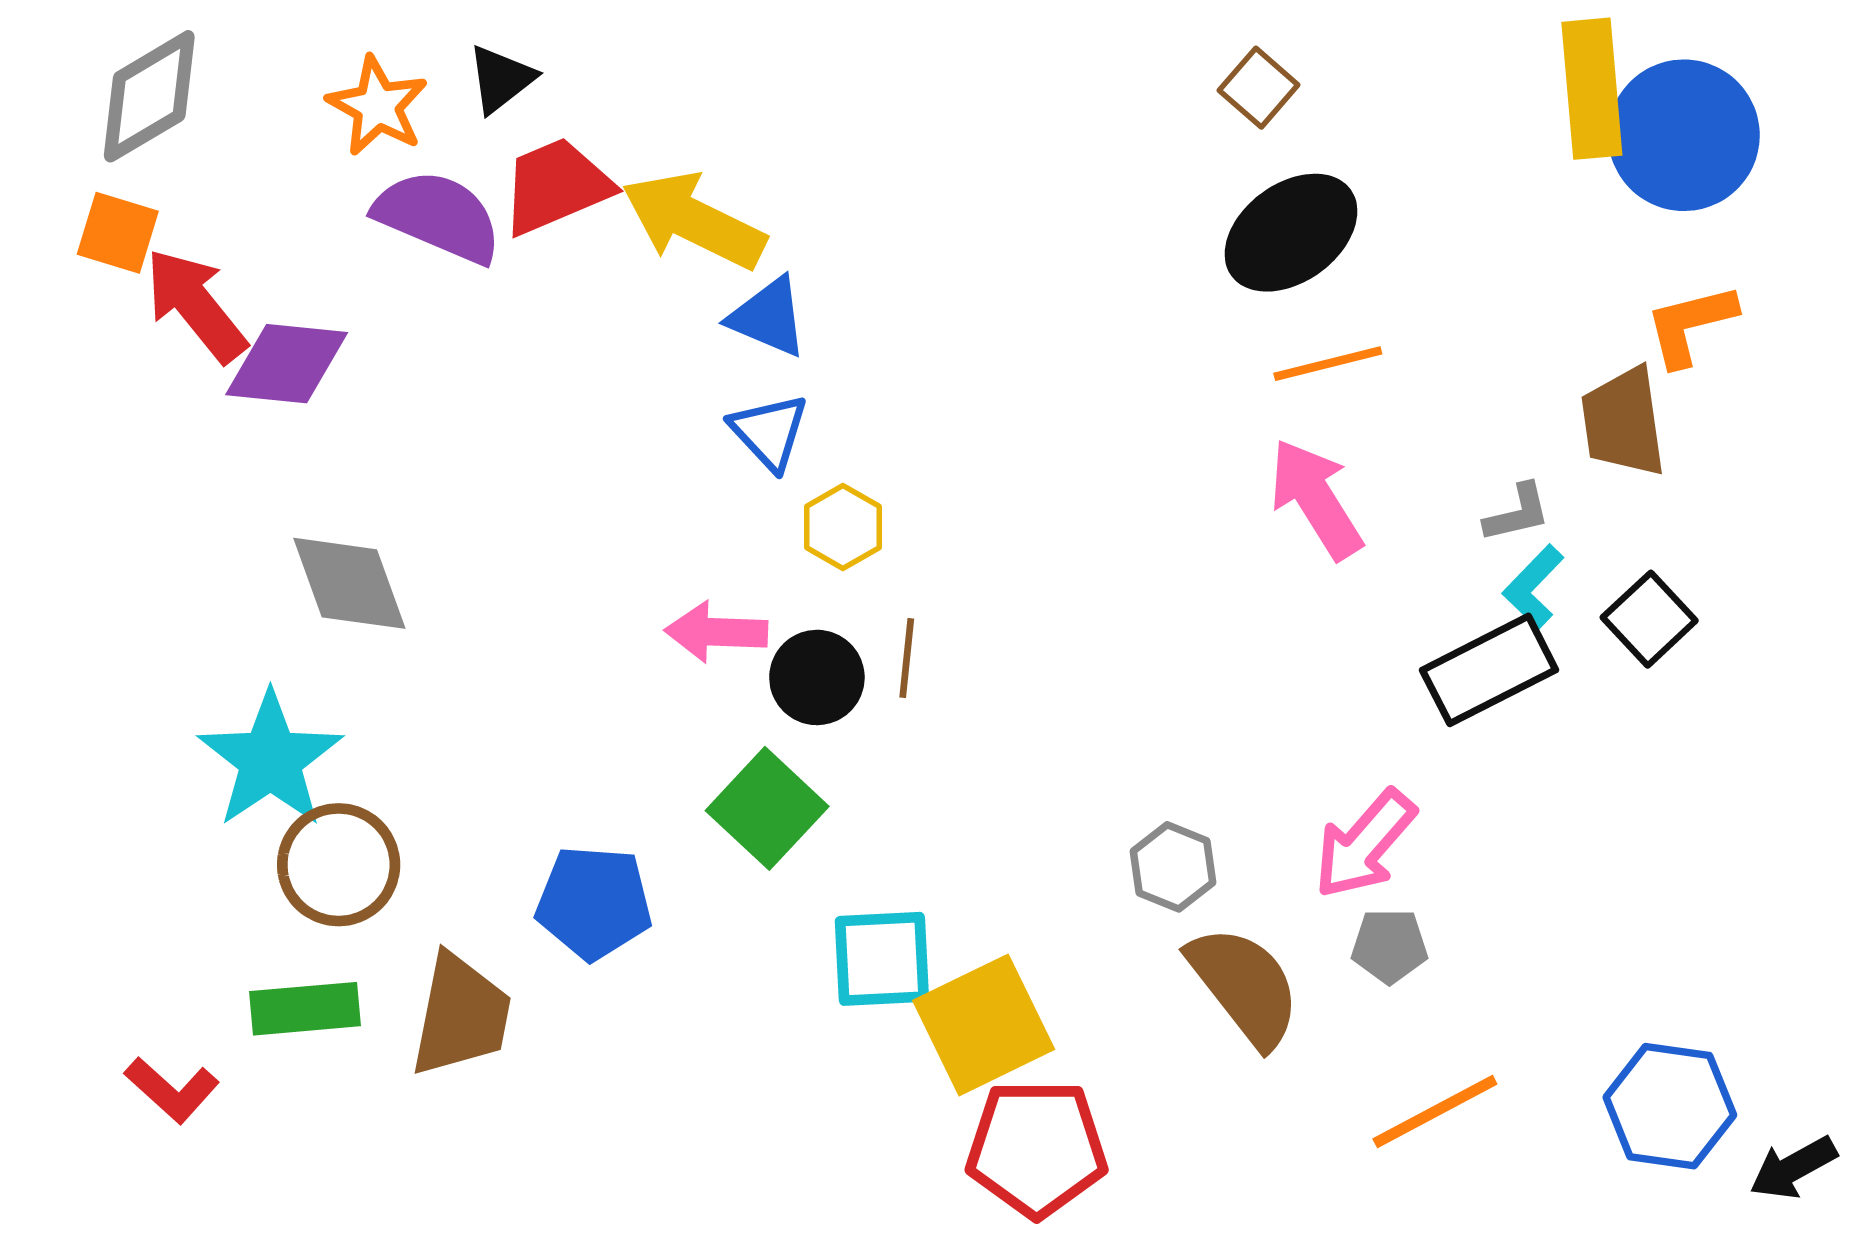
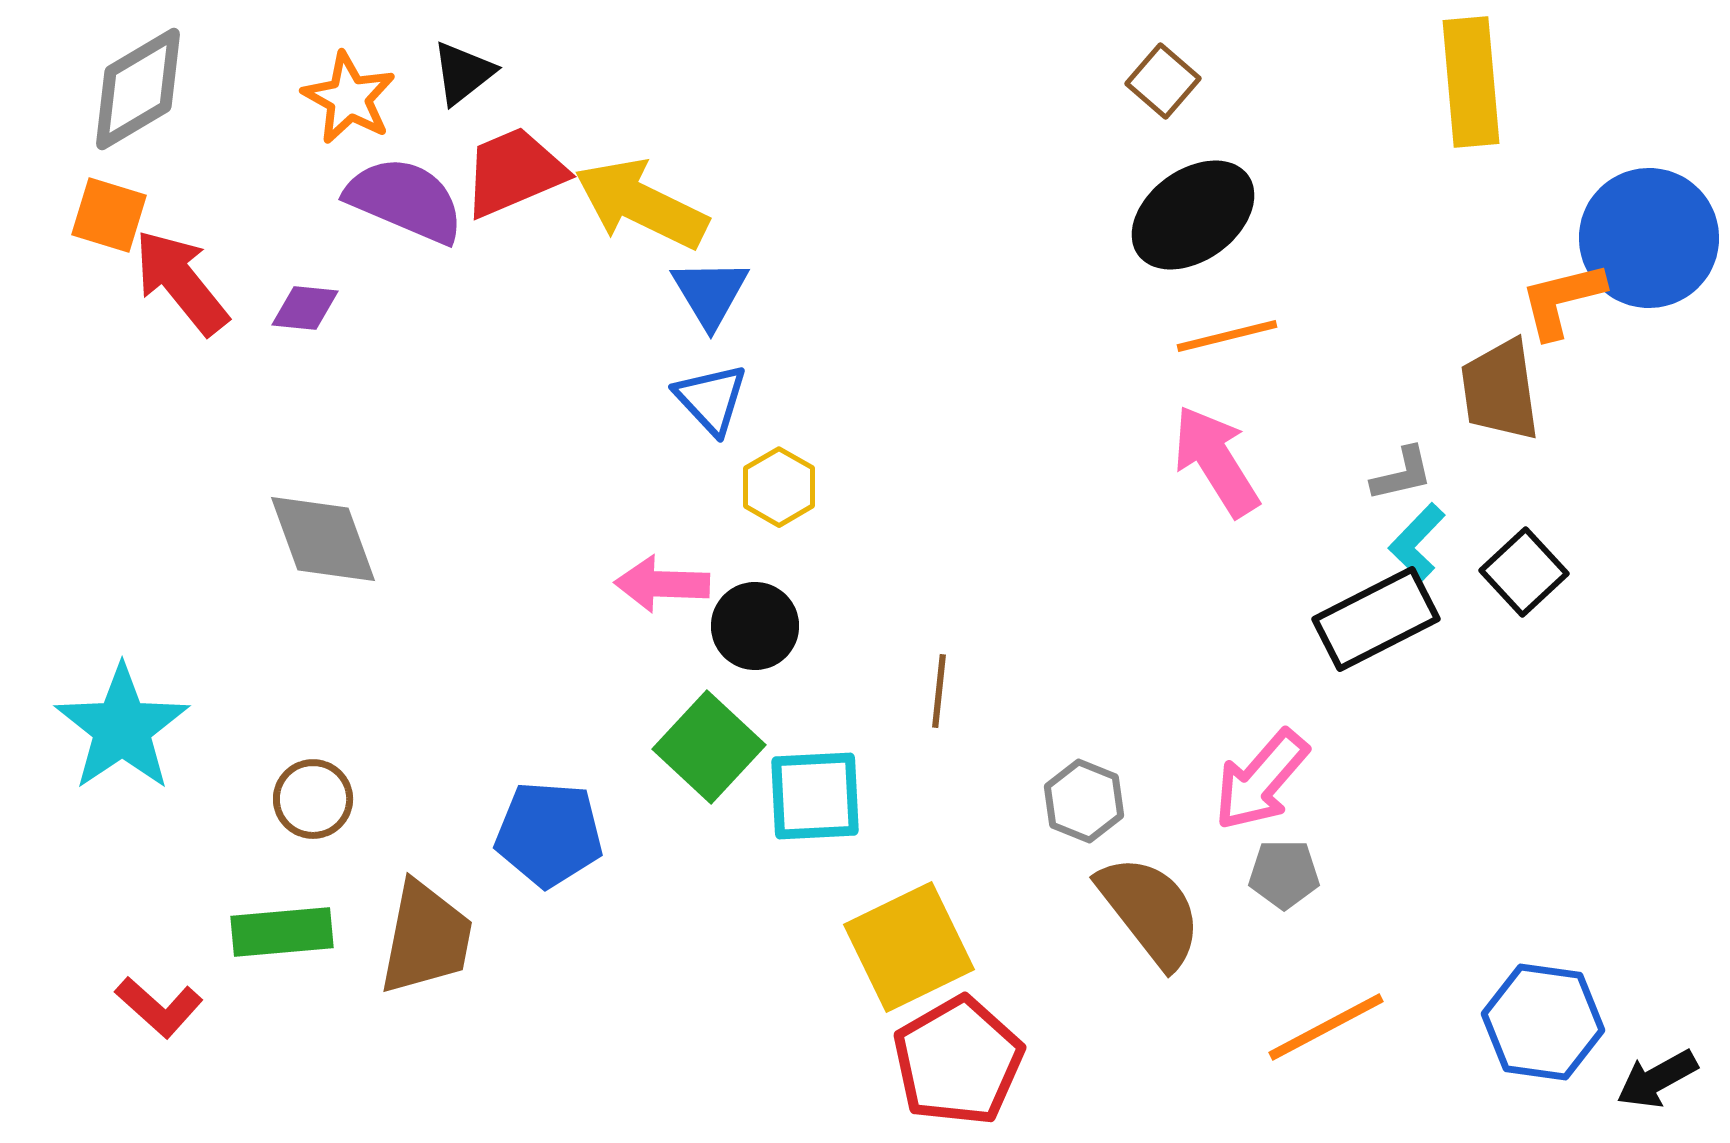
blue circle: (1684, 135) -> (1649, 238), moved
blue triangle: (768, 317) -> (710, 293), turned 36
purple diamond: (287, 364) -> (305, 308), moved, size x0.6
brown line: (907, 658) -> (939, 691), moved
cyan star: (270, 760) -> (122, 728), moved
brown circle: (339, 865) -> (313, 799), size x0.7
cyan square: (882, 959) -> (815, 796), moved
red pentagon: (1037, 1148) -> (958, 1061), turned -30

